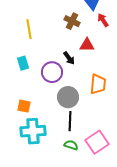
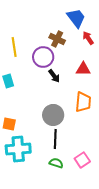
red triangle: (87, 45) -> (83, 69), moved
purple circle: (52, 72) -> (43, 57), moved
pink square: (97, 142) -> (82, 160), size x0.7

